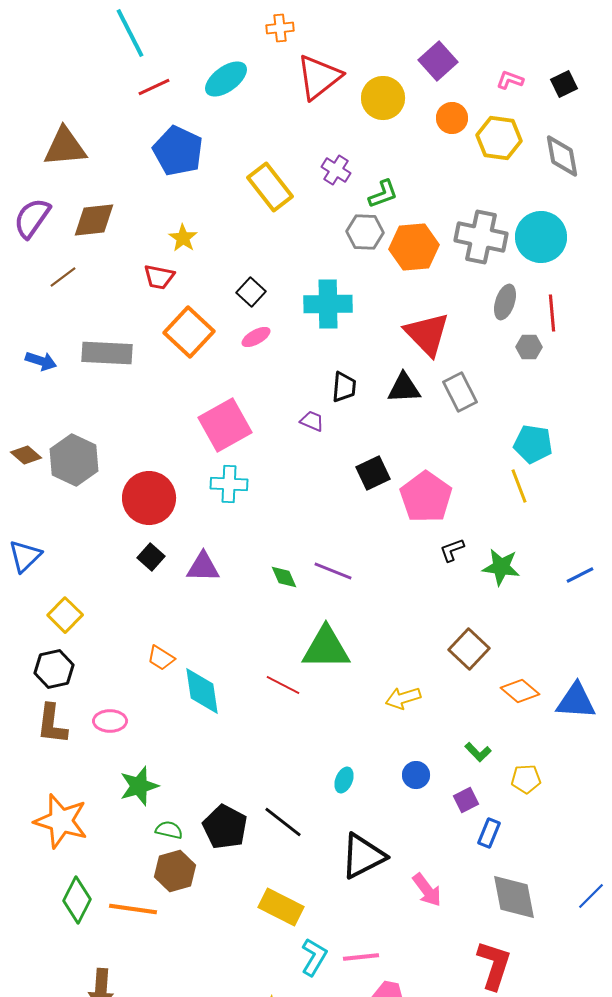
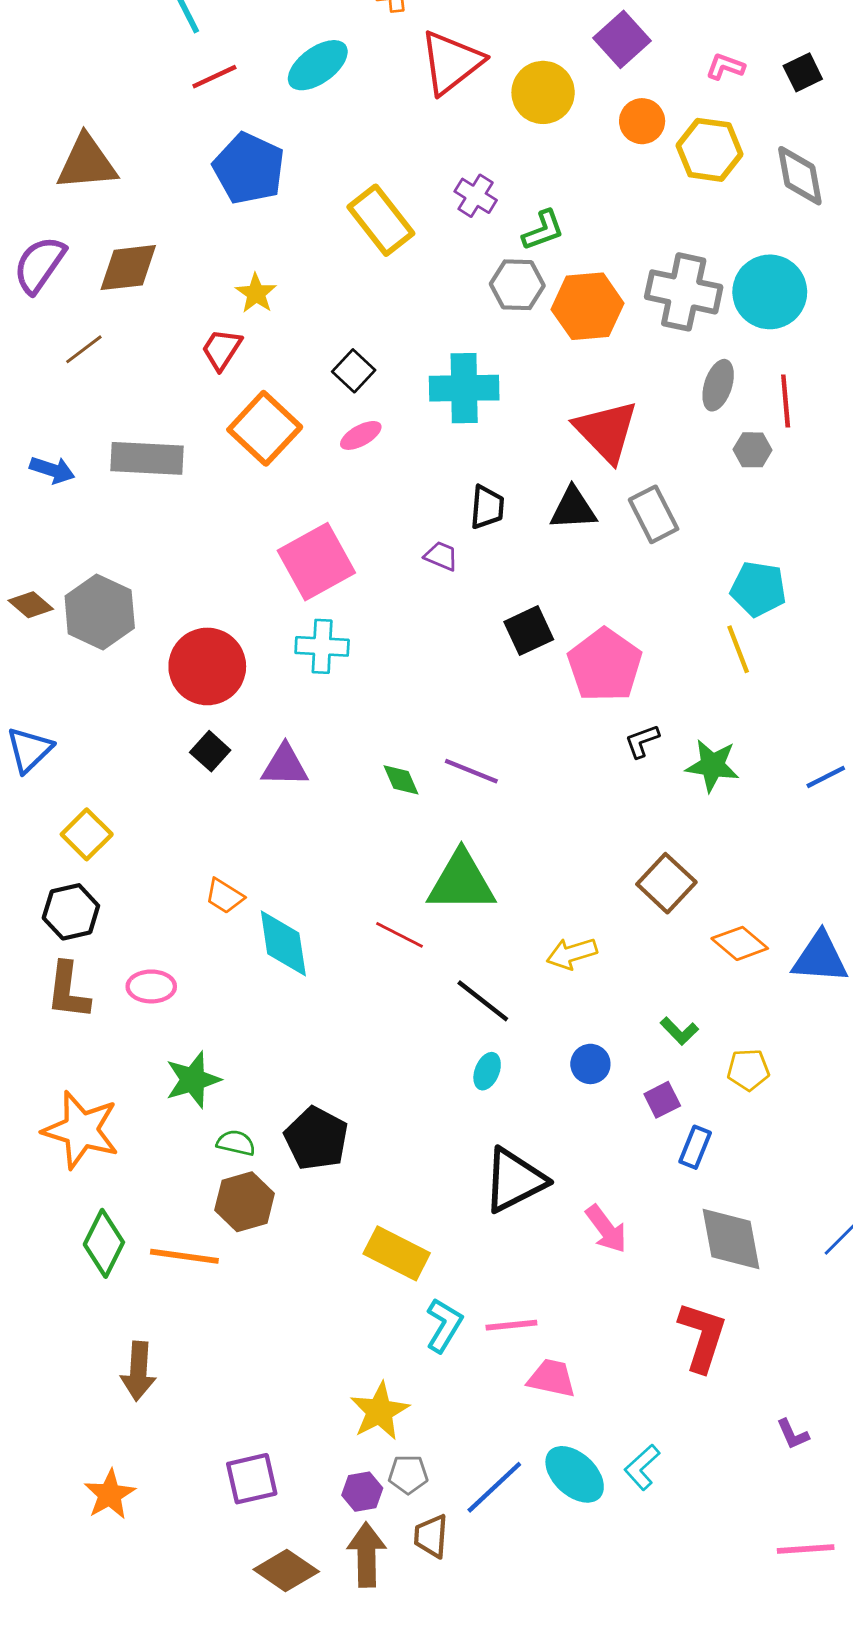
red trapezoid: (159, 277) -> (222, 349), turned 112
black line: (283, 822) -> (483, 1001), moved

